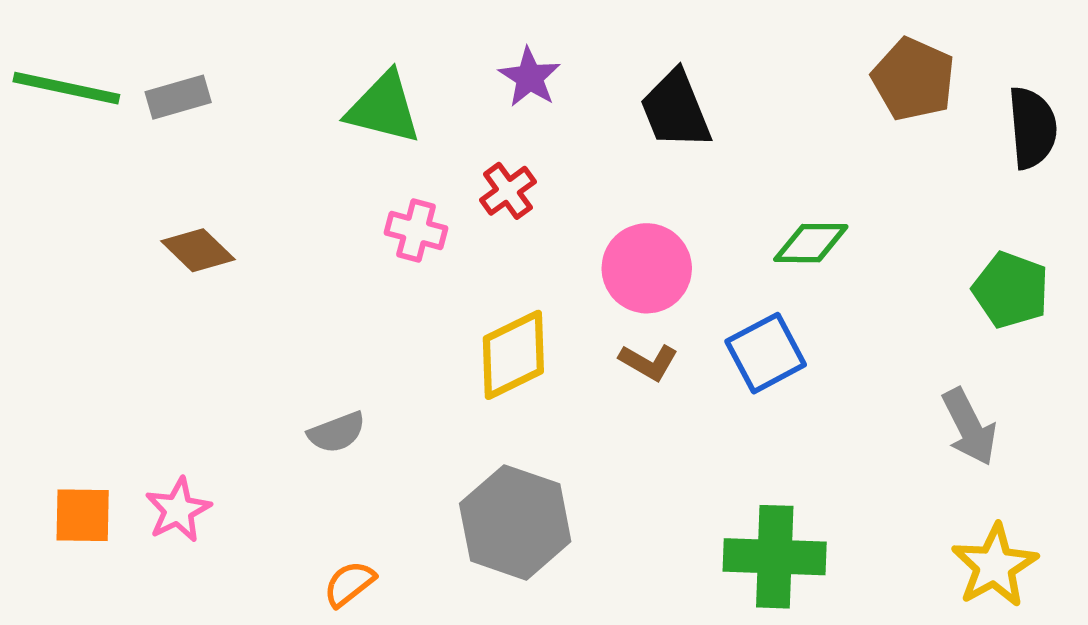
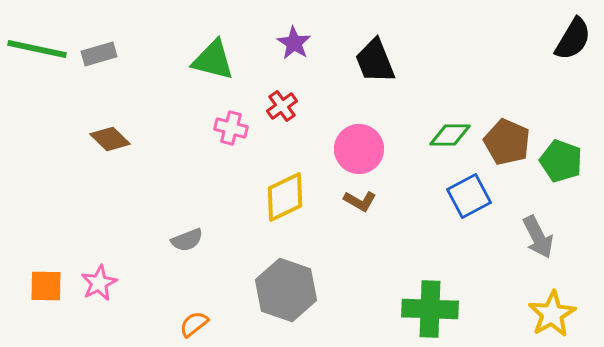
brown pentagon: (913, 79) -> (507, 142), moved
black semicircle: (1032, 128) -> (573, 39), moved, turned 36
blue square: (766, 353) -> (469, 196), moved

